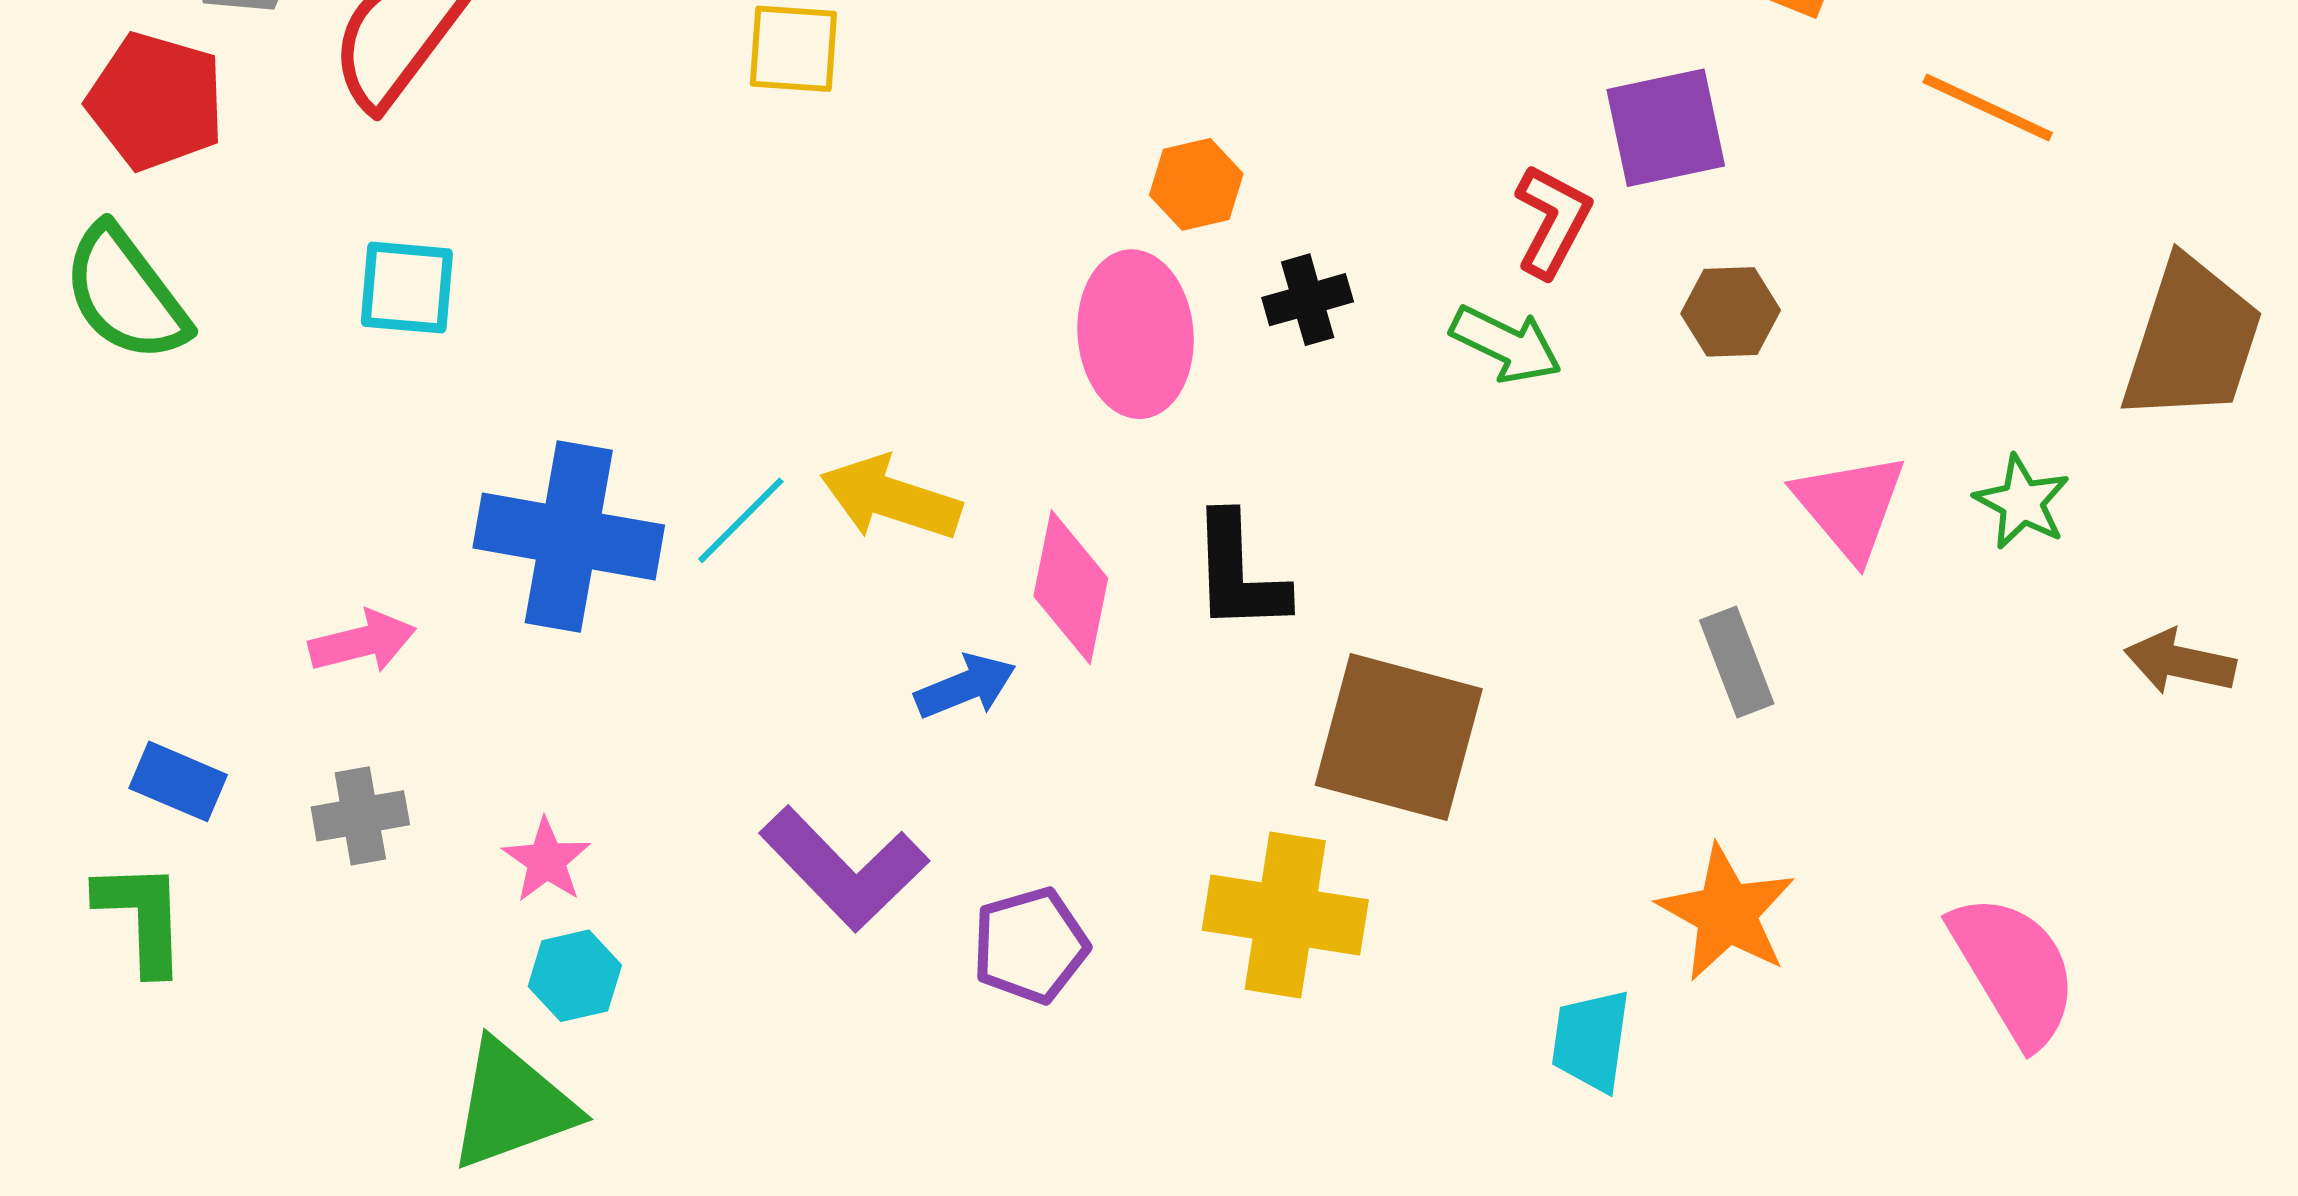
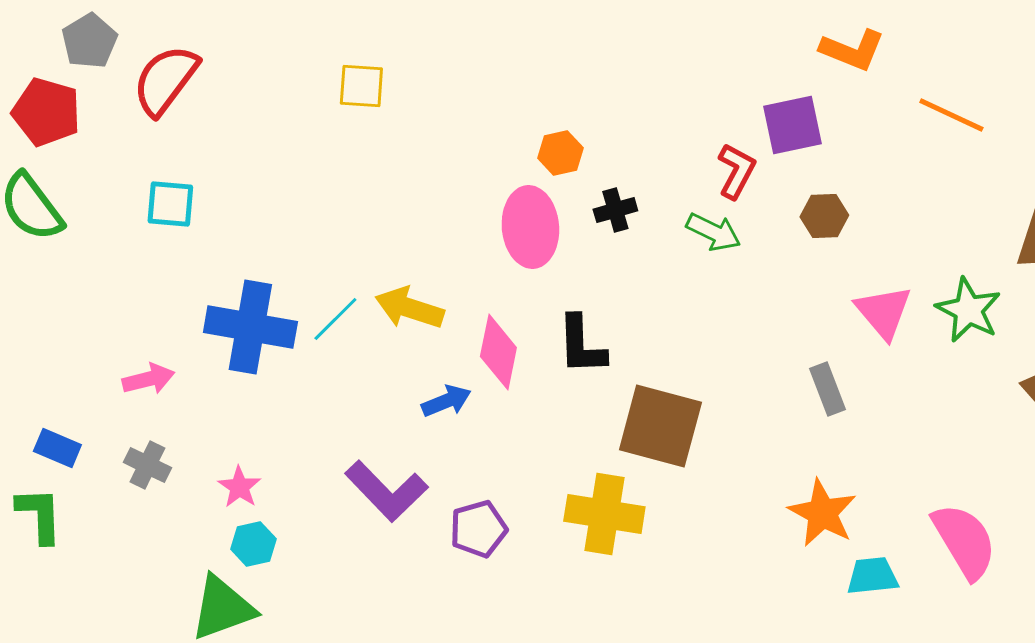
green star: (2022, 502) -> (968, 310), size x1.4
gray cross: (360, 816) -> (147, 465), turned 36
cyan trapezoid: (1591, 1041) -> (872, 576), moved, turned 76

